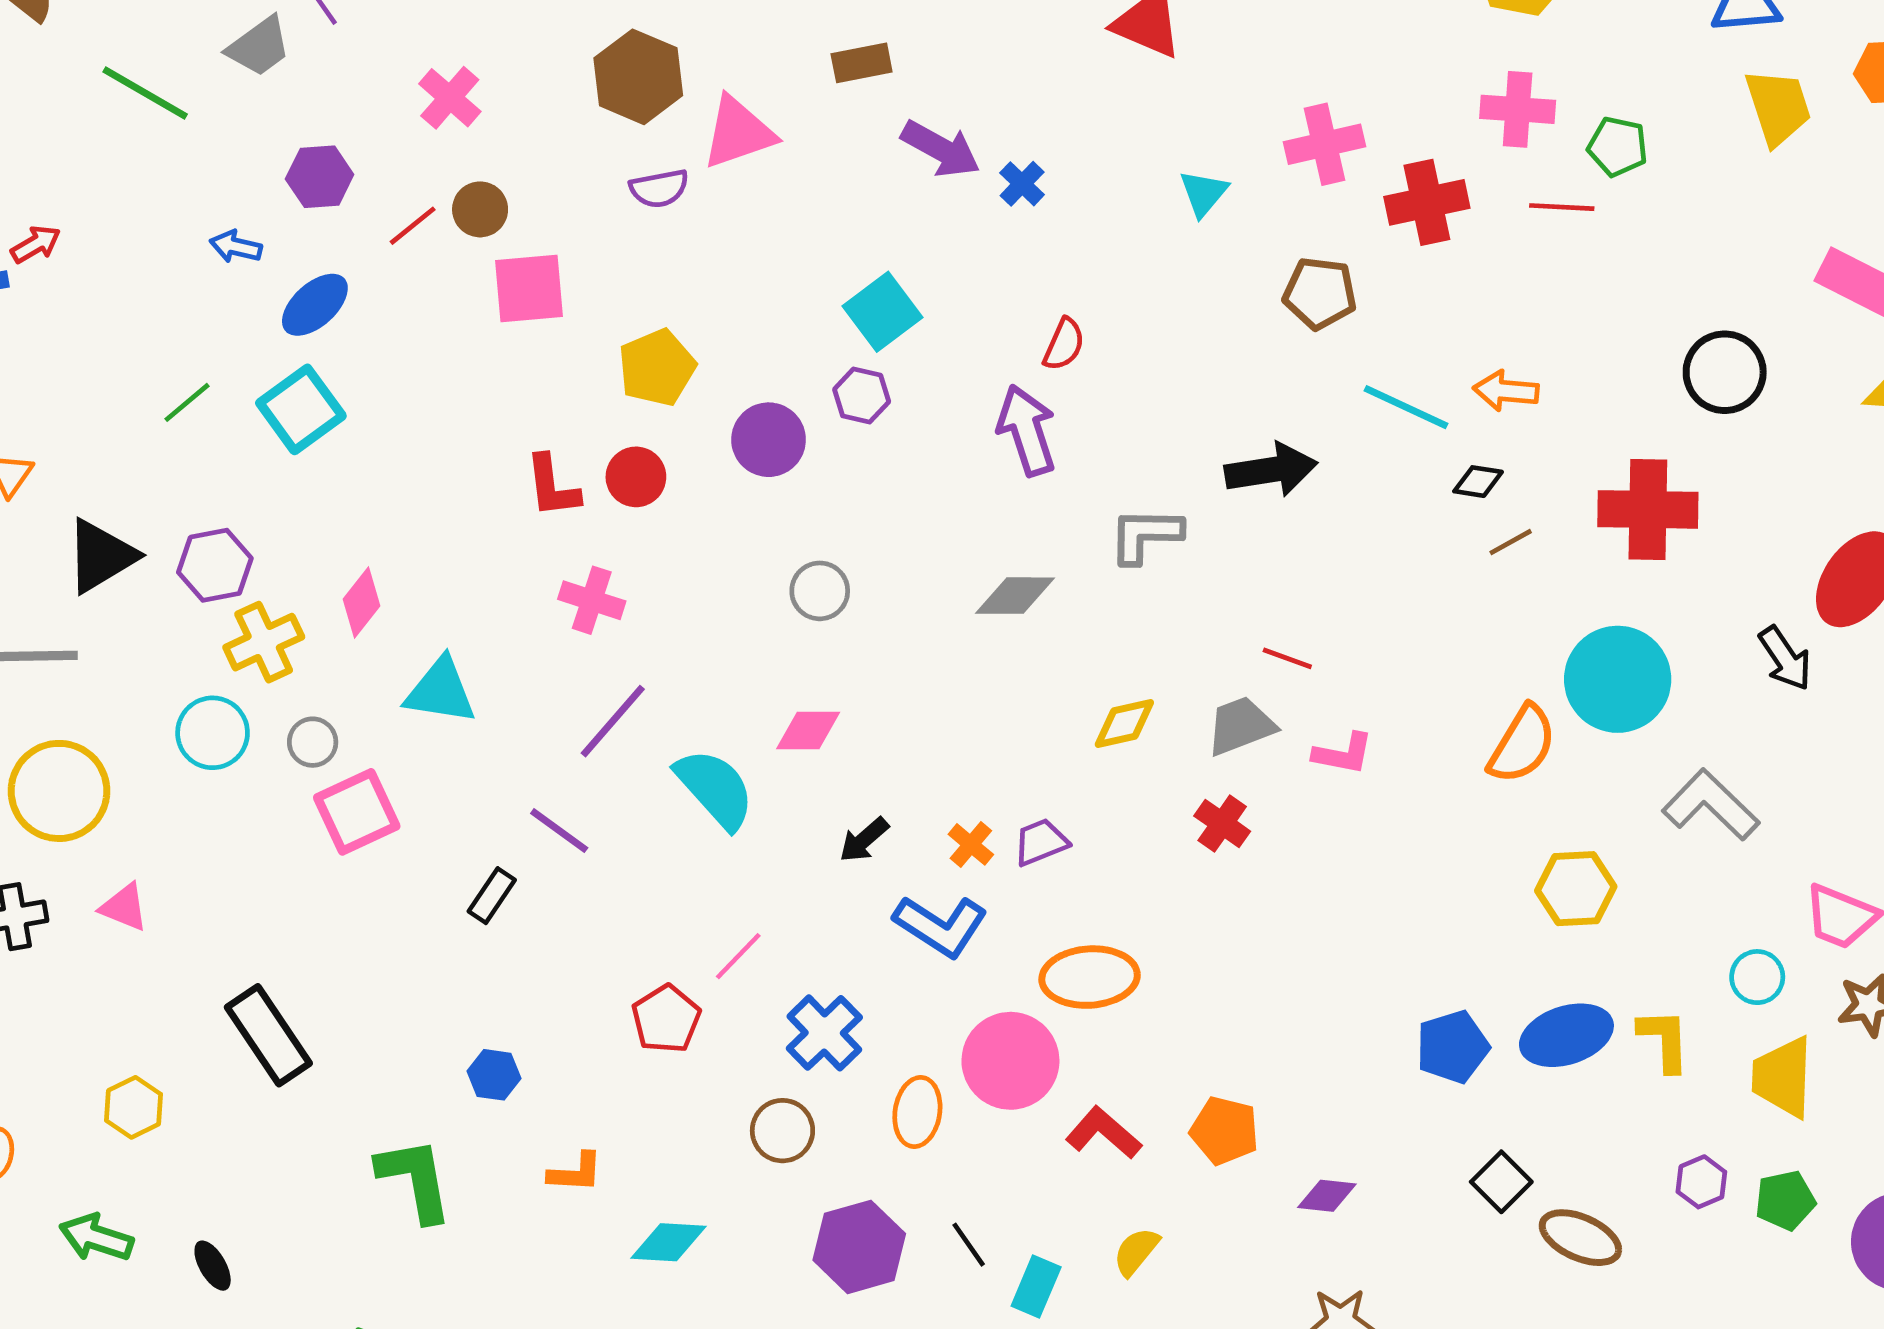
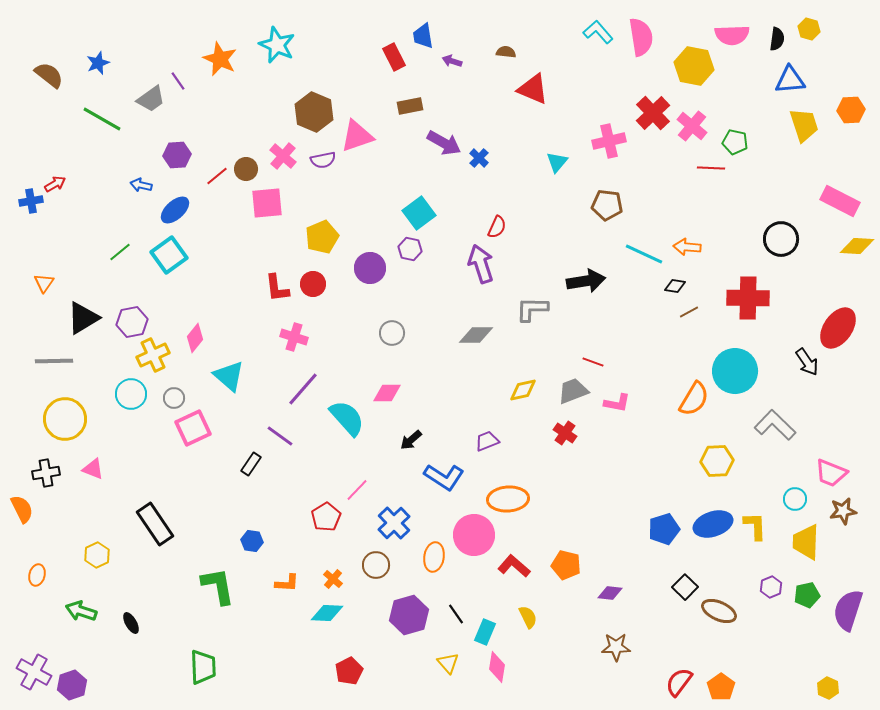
pink cross: (450, 98) -> (283, 156), moved
pink cross: (1518, 109) -> (692, 126), turned 36
red cross: (1427, 202) -> (653, 113), moved, turned -32
cyan triangle: (441, 691) -> (229, 376), turned 32
orange cross: (971, 844) -> (333, 579), moved
yellow semicircle: (1136, 1252) -> (528, 617), turned 115

